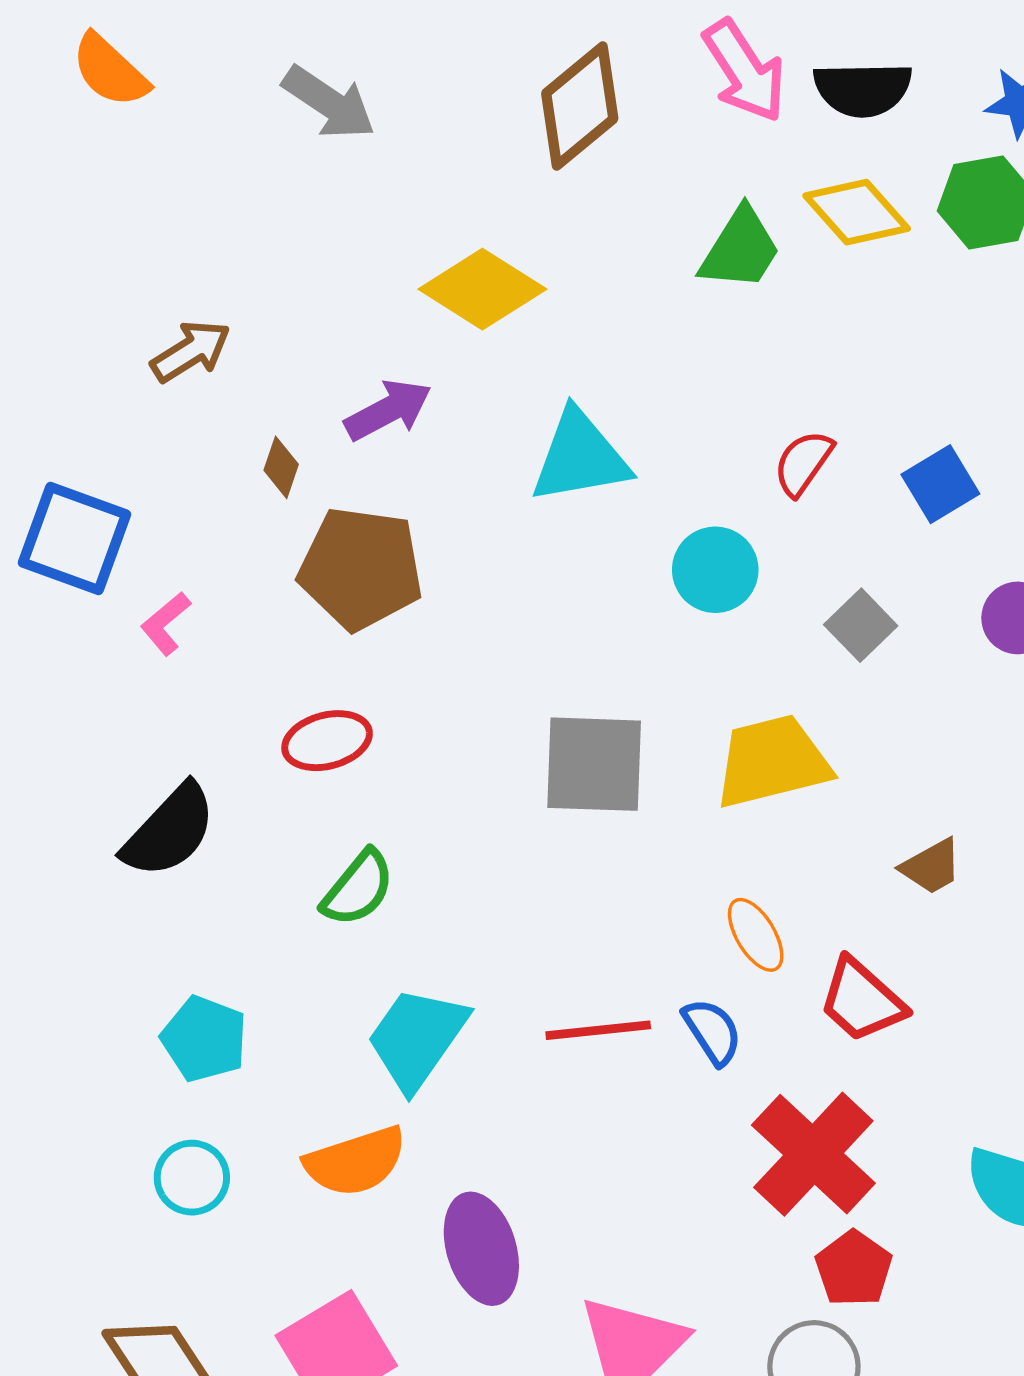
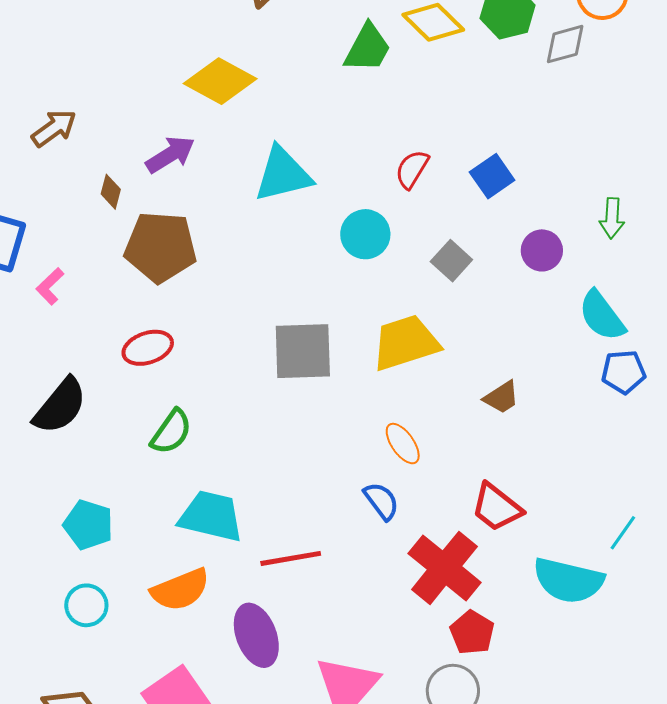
red trapezoid: (862, 1000) -> (497, 507), moved
red line: (598, 1030) -> (291, 558), moved
cyan trapezoid: (417, 1038) -> (211, 516), turned 72

